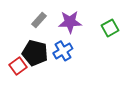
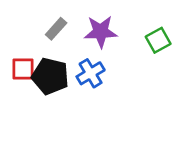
red square: (18, 66) -> (23, 69), moved, turned 36

